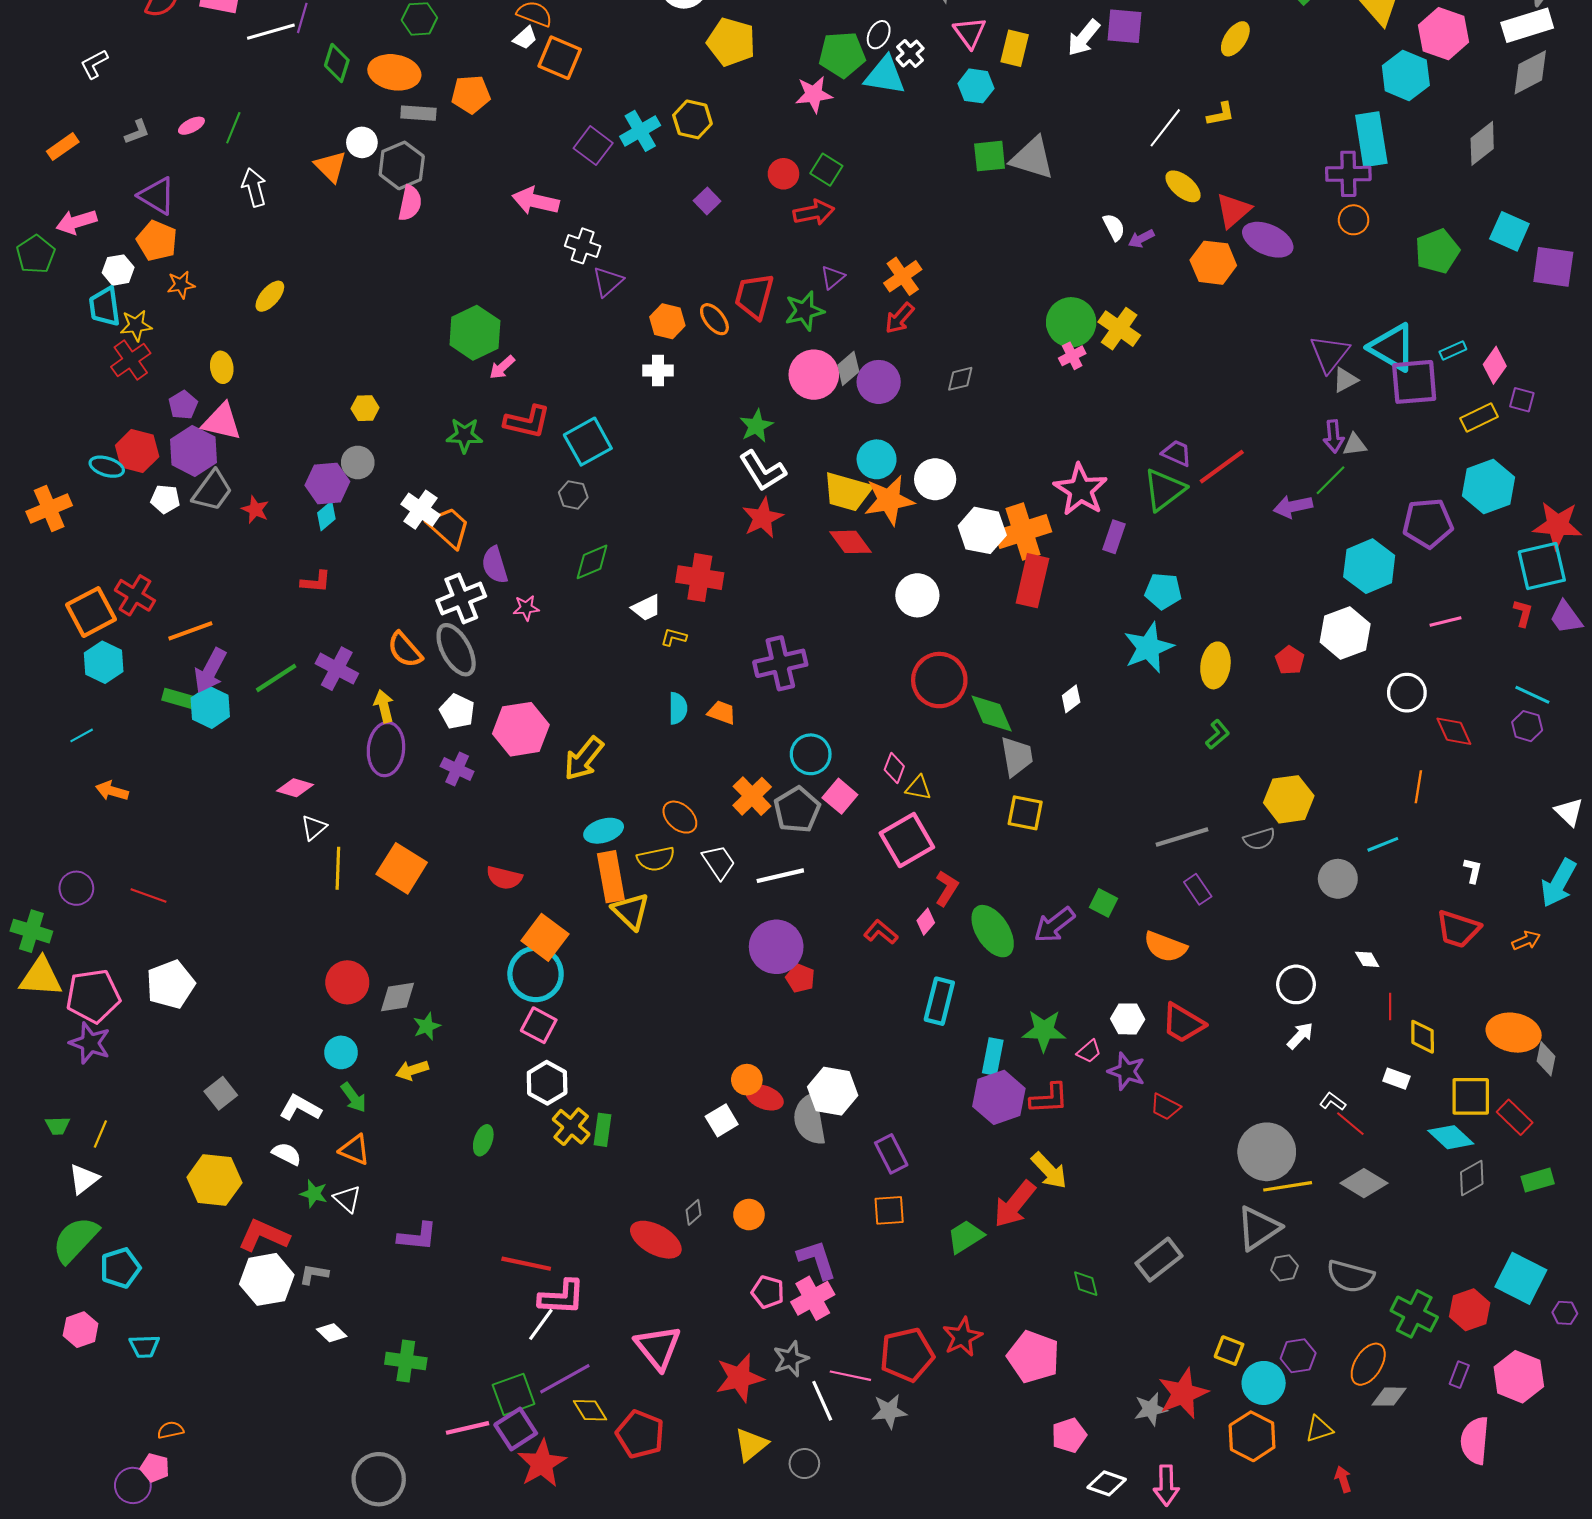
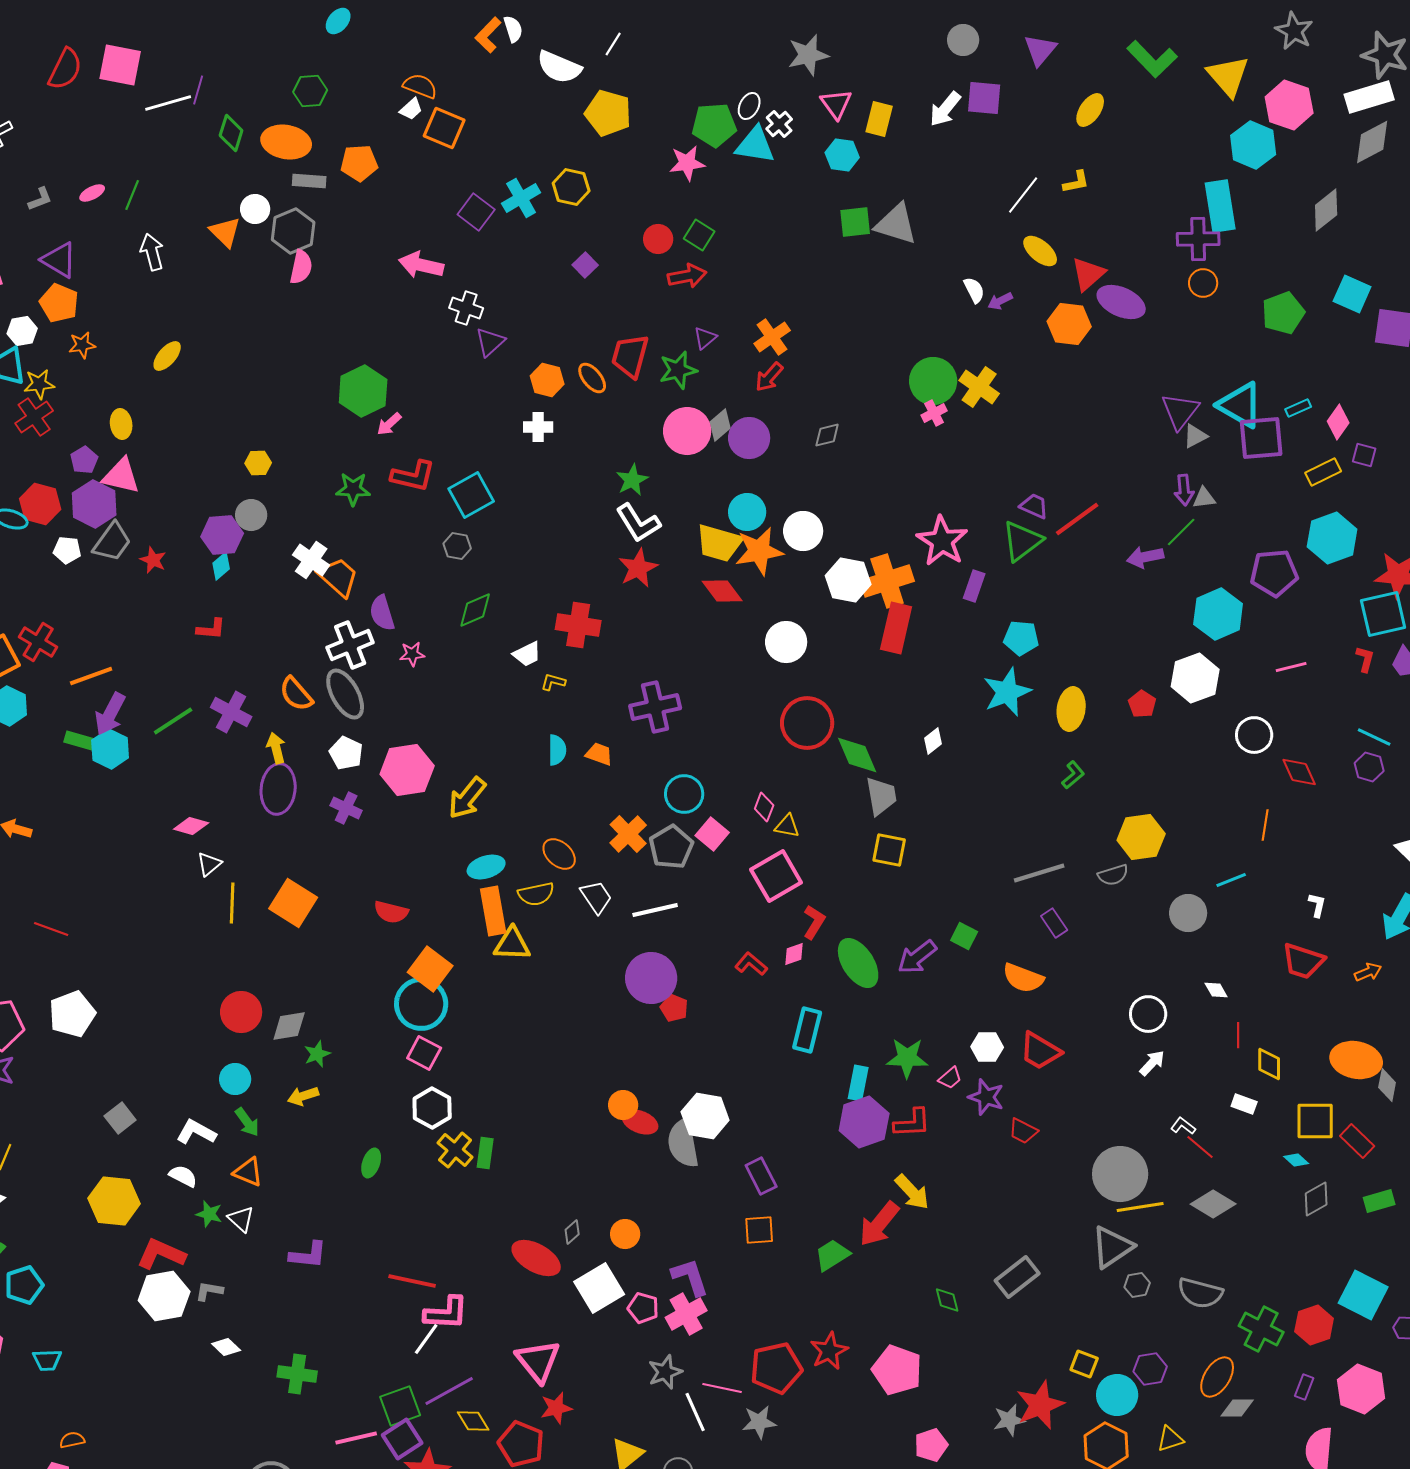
yellow triangle: (631, 911) -> (512, 944), turned -42
pink diamond: (926, 922) -> (794, 954), turned 30
white square: (722, 1120) -> (599, 1288), moved, size x1.6
cyan diamond: (1451, 1137) -> (1296, 1160), size x0.6
red star: (740, 1378) -> (556, 1408), moved, size x0.7

